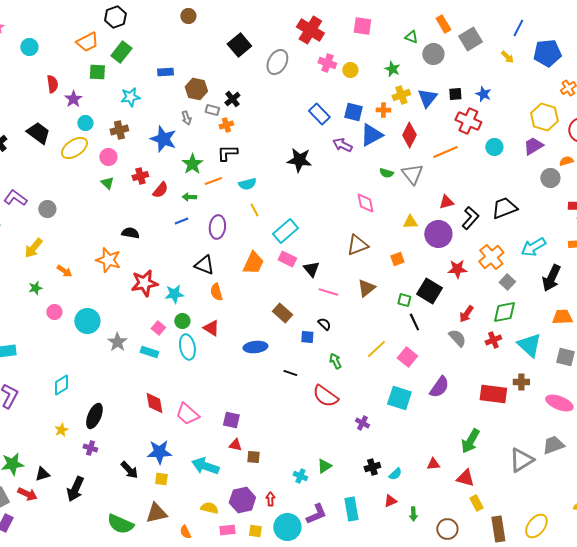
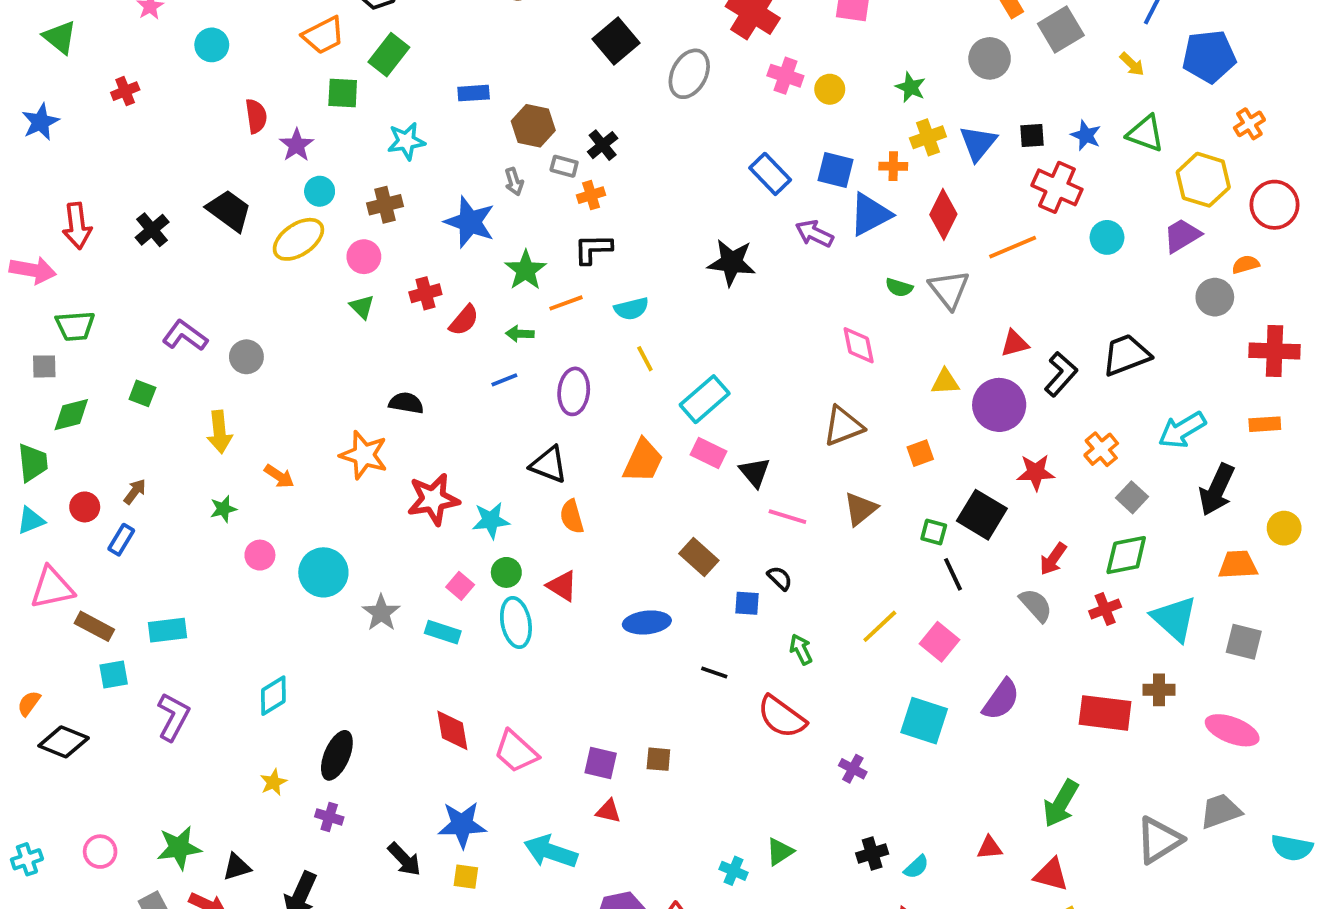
green triangle: (411, 37) -> (1145, 133), moved, size x1.5
yellow arrow: (33, 248) -> (219, 432), turned -45
orange cross: (491, 257) -> (1101, 449), size x0.7
brown square: (253, 457) -> (658, 759), moved

